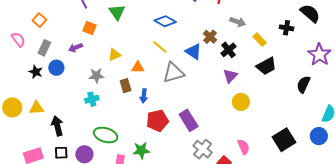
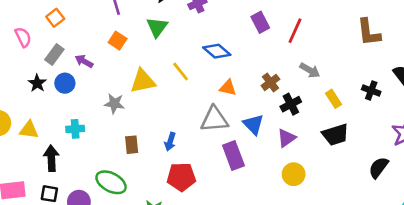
yellow line: (160, 47) -> (181, 71), moved
purple arrow: (75, 48) -> (84, 61), moved, turned 40
blue triangle: (193, 52) -> (253, 124), moved
yellow triangle: (114, 55) -> (143, 81), size x1.5
orange triangle: (138, 67) -> (228, 88), moved
brown rectangle: (126, 86) -> (132, 145), moved
cyan cross: (92, 99) -> (75, 129), moved
purple rectangle: (189, 120) -> (233, 155), moved

